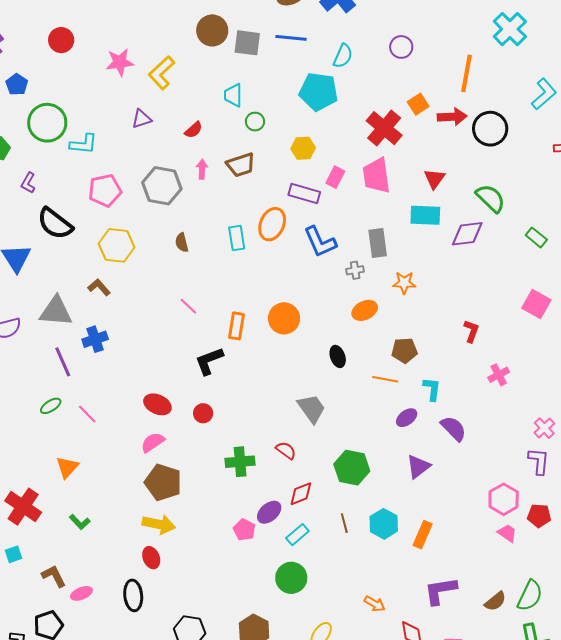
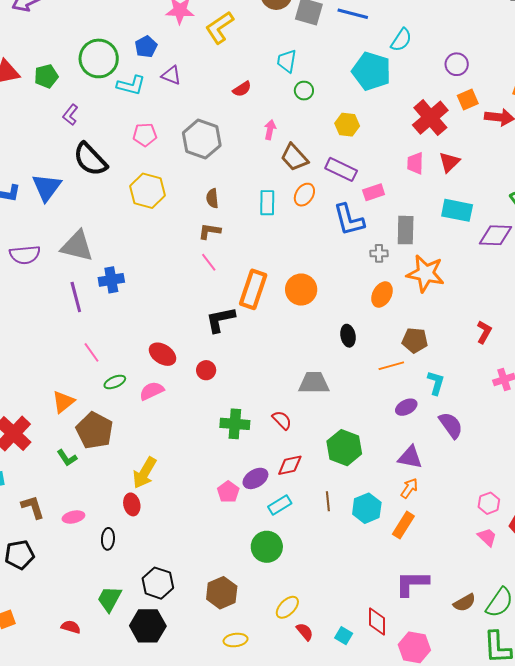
purple circle: (401, 47) -> (457, 64), moved
blue pentagon: (17, 85) -> (146, 47), moved
purple triangle: (142, 119) -> (171, 75), moved, turned 30
brown trapezoid: (241, 165) -> (294, 157), moved, turned 56
pink arrow: (202, 169) -> (270, 130), moved
pink trapezoid: (376, 176) -> (415, 163), size x0.6
pink rectangle: (335, 177) -> (374, 192), moved, turned 35
red triangle: (434, 179) -> (449, 162), moved
pink pentagon: (105, 191) -> (145, 135), size x0.7
orange ellipse: (272, 224) -> (304, 195), size x0.7
orange star: (404, 283) -> (426, 274), size x1.6
brown L-shape: (99, 287) -> (210, 231), moved, turned -50
orange ellipse: (365, 310) -> (382, 294), turned -45
orange rectangle: (237, 326) -> (253, 289), size x1.4
orange line: (385, 379) -> (391, 366), turned -35
green ellipse: (51, 406) -> (115, 382), moved
gray trapezoid: (311, 409) -> (314, 383), turned -64
purple triangle: (418, 467) -> (410, 457), turned 40
brown pentagon: (163, 482) -> (95, 431), moved
pink hexagon: (504, 499) -> (489, 503), size x0.7
yellow arrow: (159, 524) -> (145, 473), turned 100
pink ellipse: (81, 593) -> (73, 517), moved
black ellipse: (133, 595) -> (108, 539), size x0.7
orange arrow: (375, 604) -> (409, 488), moved, turned -95

